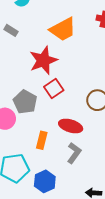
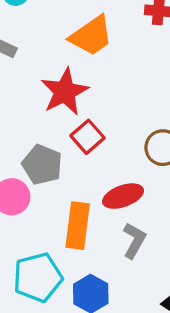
red ellipse: (71, 126) -> (123, 196), turned -30
orange rectangle: (42, 140) -> (78, 226), size x1.5

